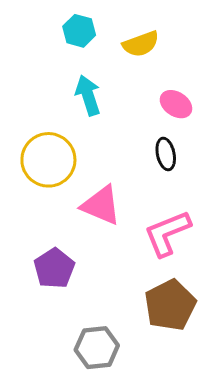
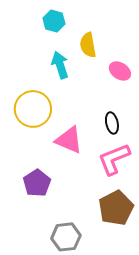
yellow semicircle: (141, 44) -> (88, 45), moved, turned 100
black ellipse: (166, 154) -> (112, 123), moved

